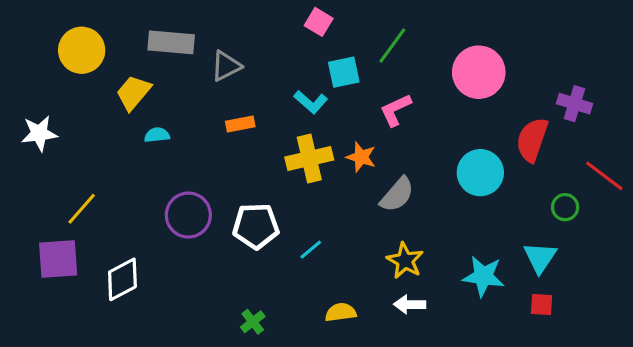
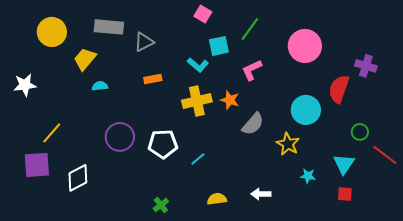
red line: (604, 176) -> (385, 155), moved
yellow star: (405, 261) -> (288, 144), moved
cyan star: (483, 276) -> (308, 176), size x0.6

